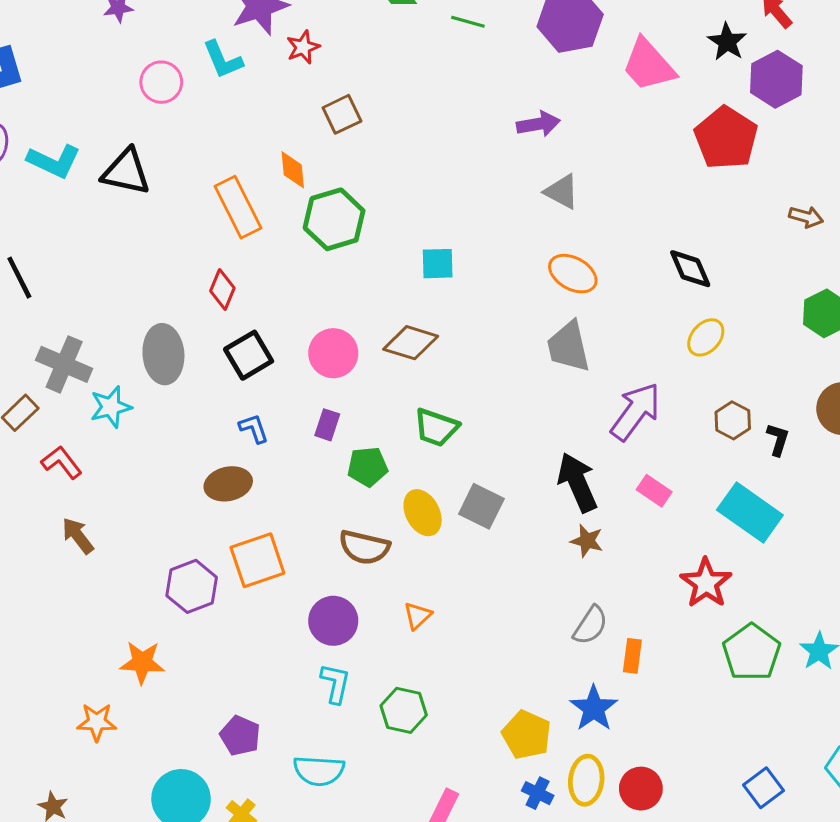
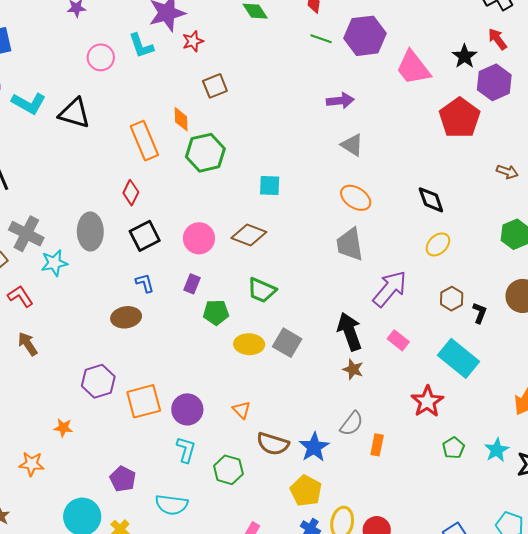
green line: (468, 22) -> (321, 39), moved
yellow ellipse: (423, 513) -> (249, 344), turned -64
brown semicircle: (364, 547) -> (273, 444), moved
orange square: (257, 560) -> (144, 401), moved
orange triangle: (418, 616) -> (241, 410), turned -36
green pentagon: (752, 652) -> (453, 448), size x0.6
orange star: (142, 662) -> (63, 428), size x0.7
blue star: (594, 708) -> (314, 447), moved

